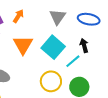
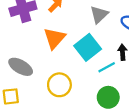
yellow circle: (51, 81) -> (59, 85), moved

